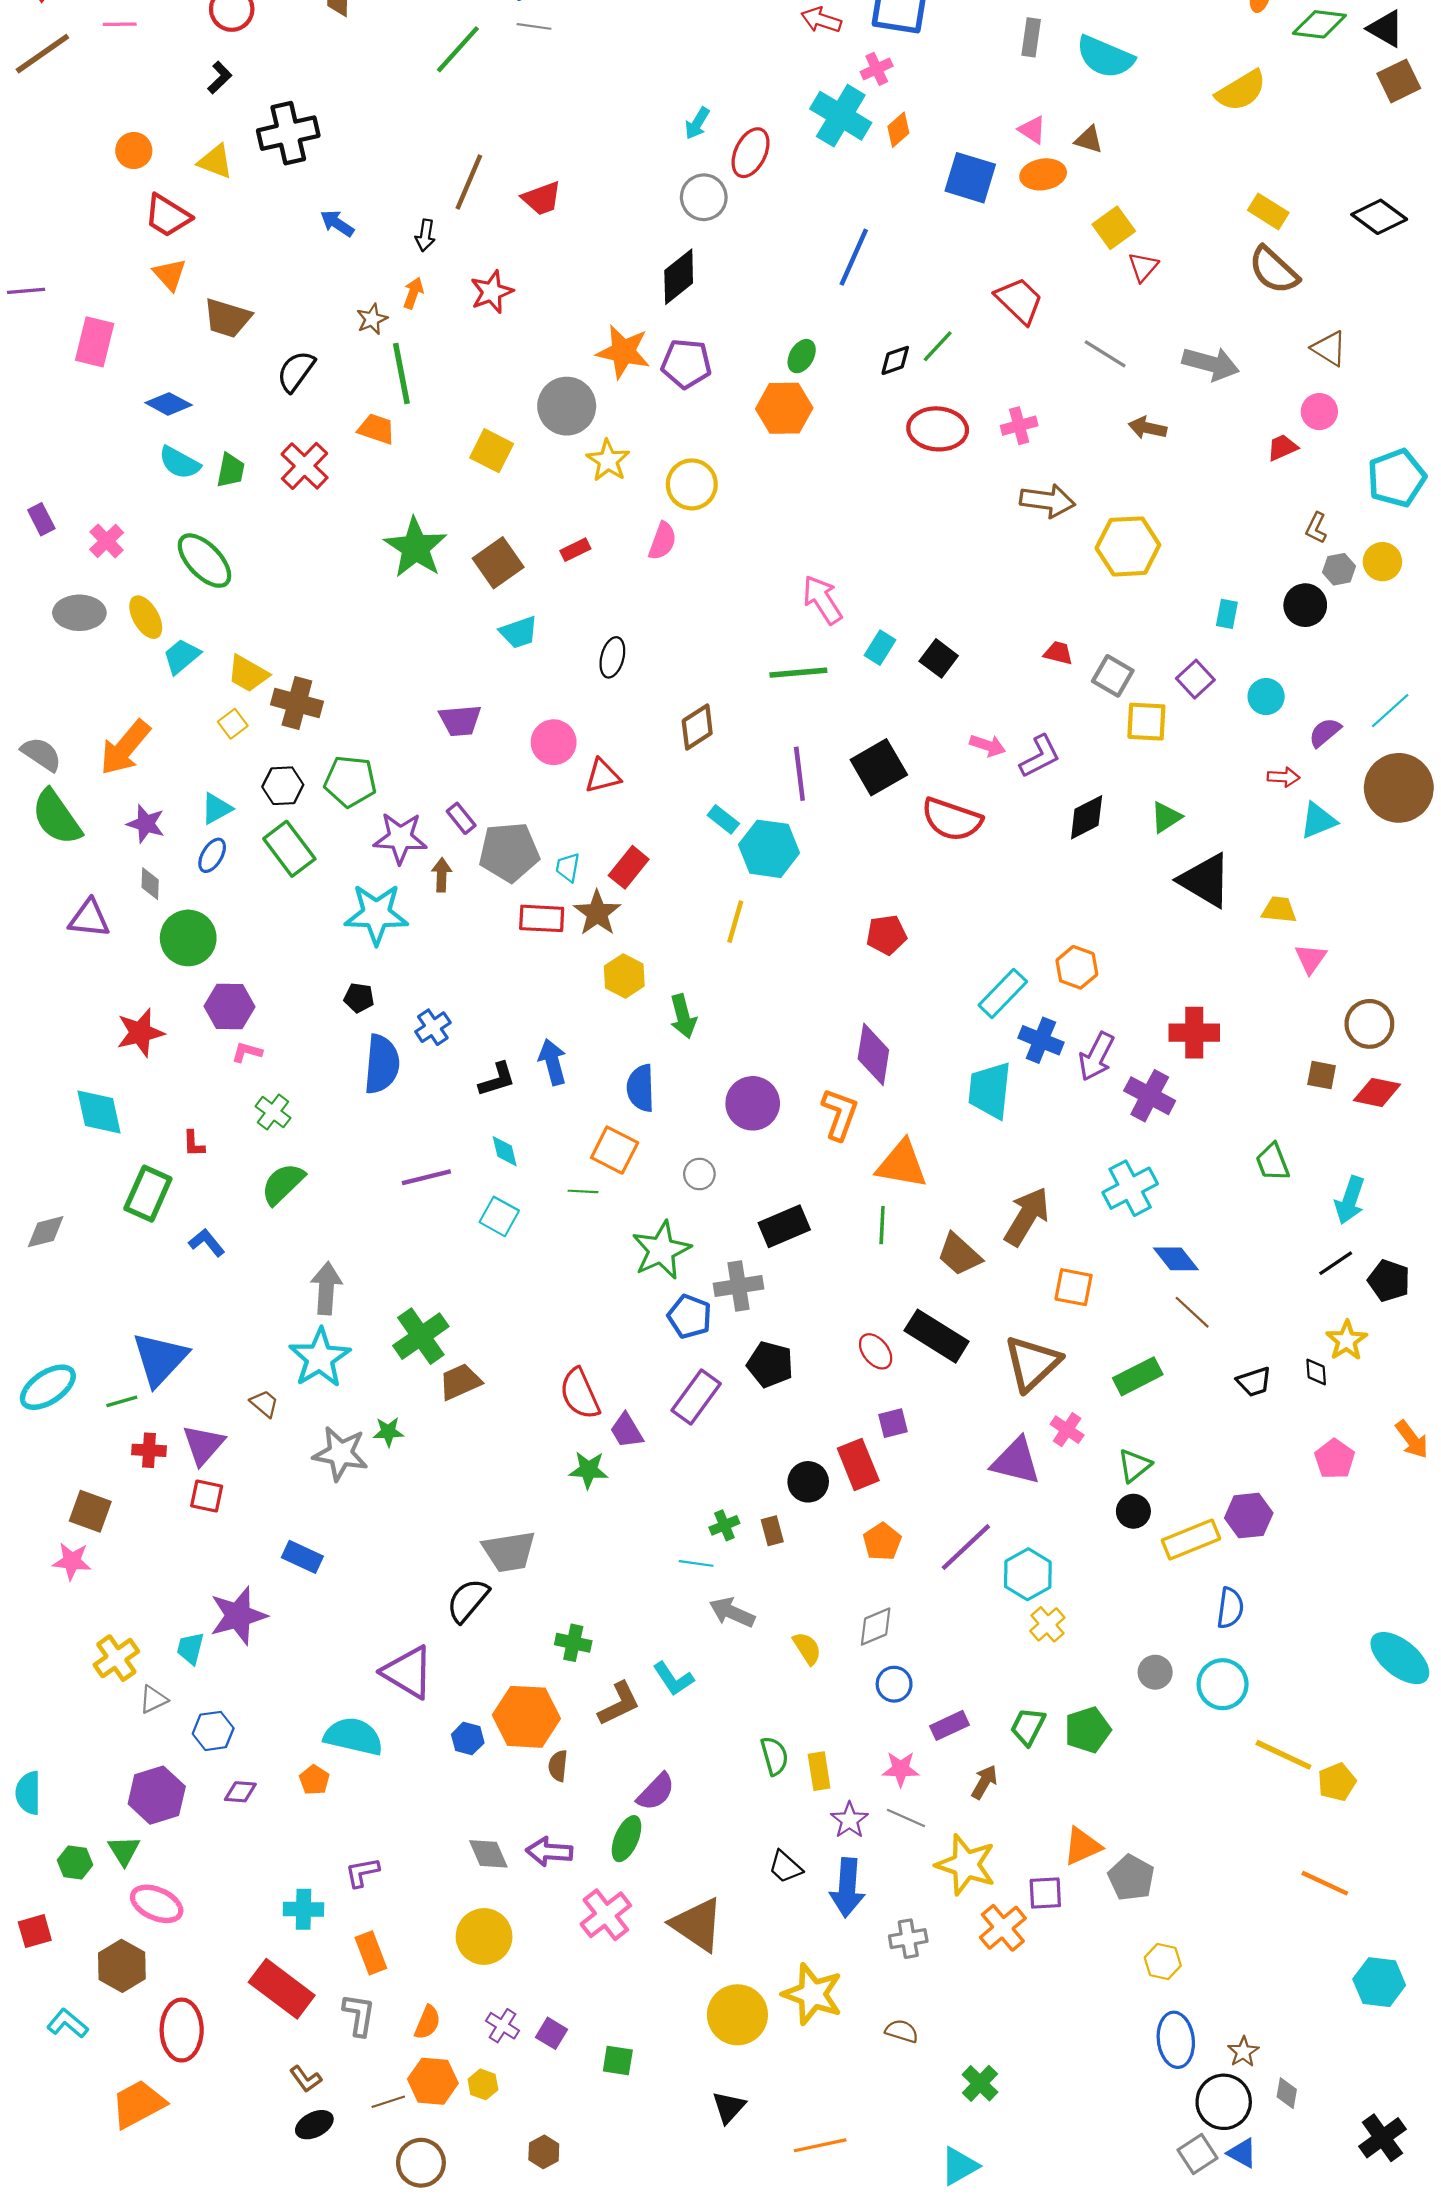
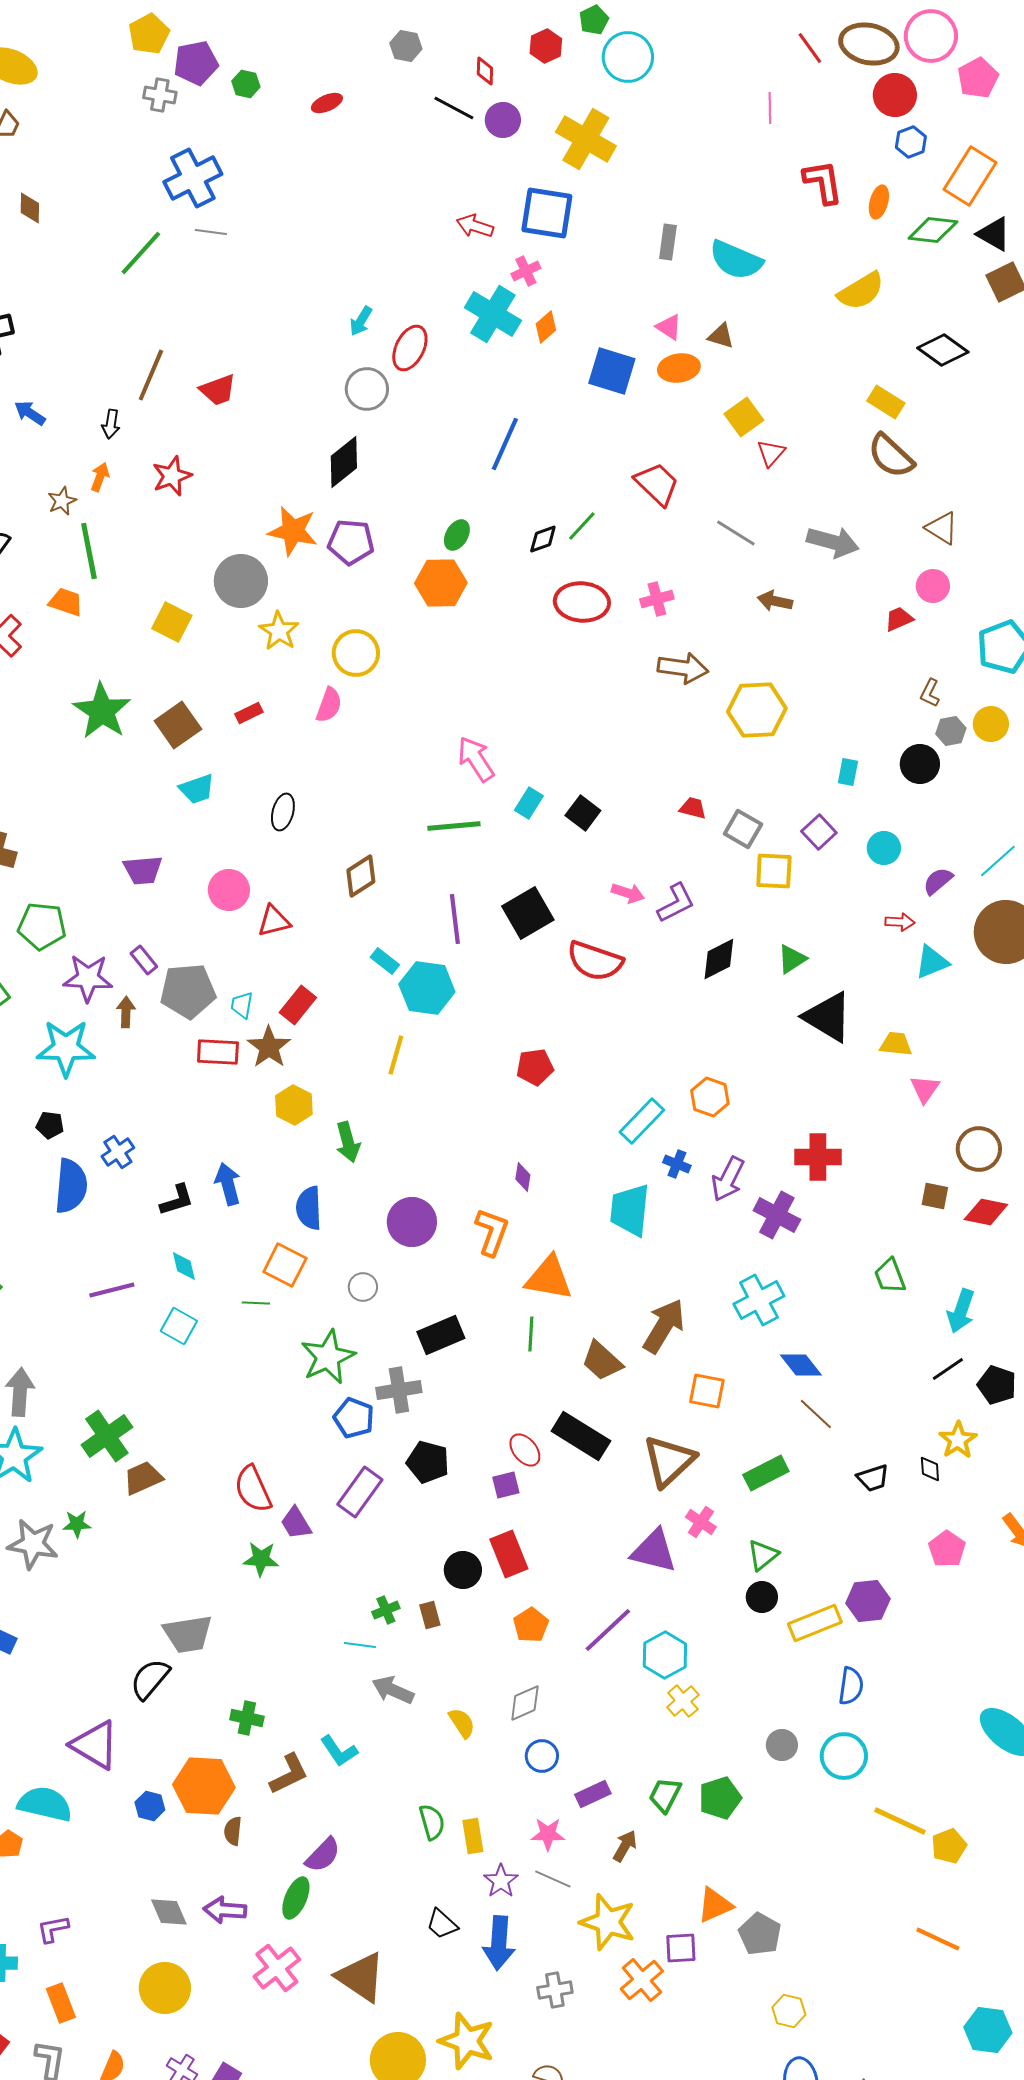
black diamond: (1379, 217) -> (943, 350), moved
blue cross: (1041, 1040) -> (677, 1164), size x0.7
purple diamond: (873, 1054) -> (523, 1177), size x0.5
purple square: (893, 1423) -> (506, 1485), moved

